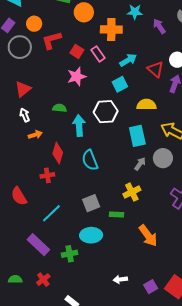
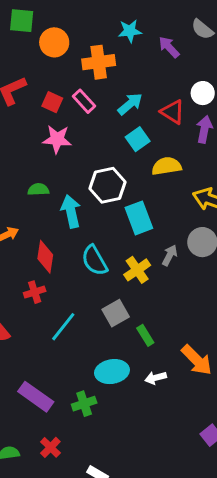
pink star: (77, 77) -> (57, 139), turned 30
cyan square: (120, 84) -> (138, 139), moved
cyan rectangle: (137, 136) -> (139, 218), moved
yellow cross: (132, 192) -> (137, 270), moved
gray square: (91, 203) -> (116, 313), moved
cyan line: (51, 213) -> (63, 327), moved
green rectangle: (116, 214) -> (145, 335), turned 64
white arrow: (120, 279) -> (156, 378), moved

